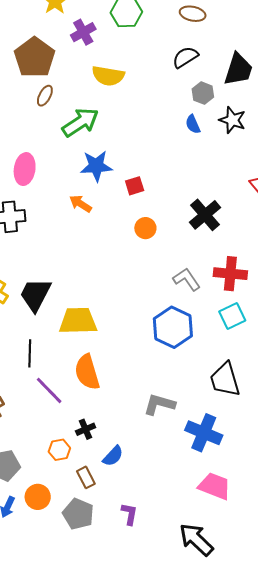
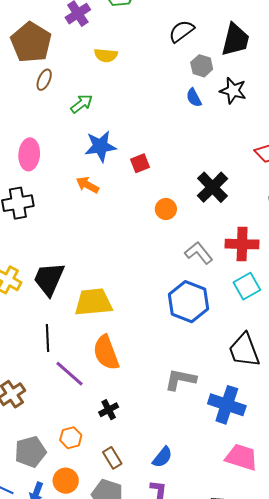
yellow semicircle: (108, 76) -> (106, 55), size x0.7
green arrow: (80, 122) -> (82, 104), size x0.6
orange circle: (145, 228) -> (166, 209), moved
orange hexagon: (59, 450) -> (71, 438), moved
blue semicircle: (113, 456) -> (162, 457), moved

